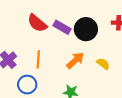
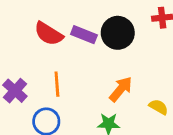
orange arrow: (75, 60) -> (121, 89), moved
yellow semicircle: (103, 64) -> (158, 107), moved

